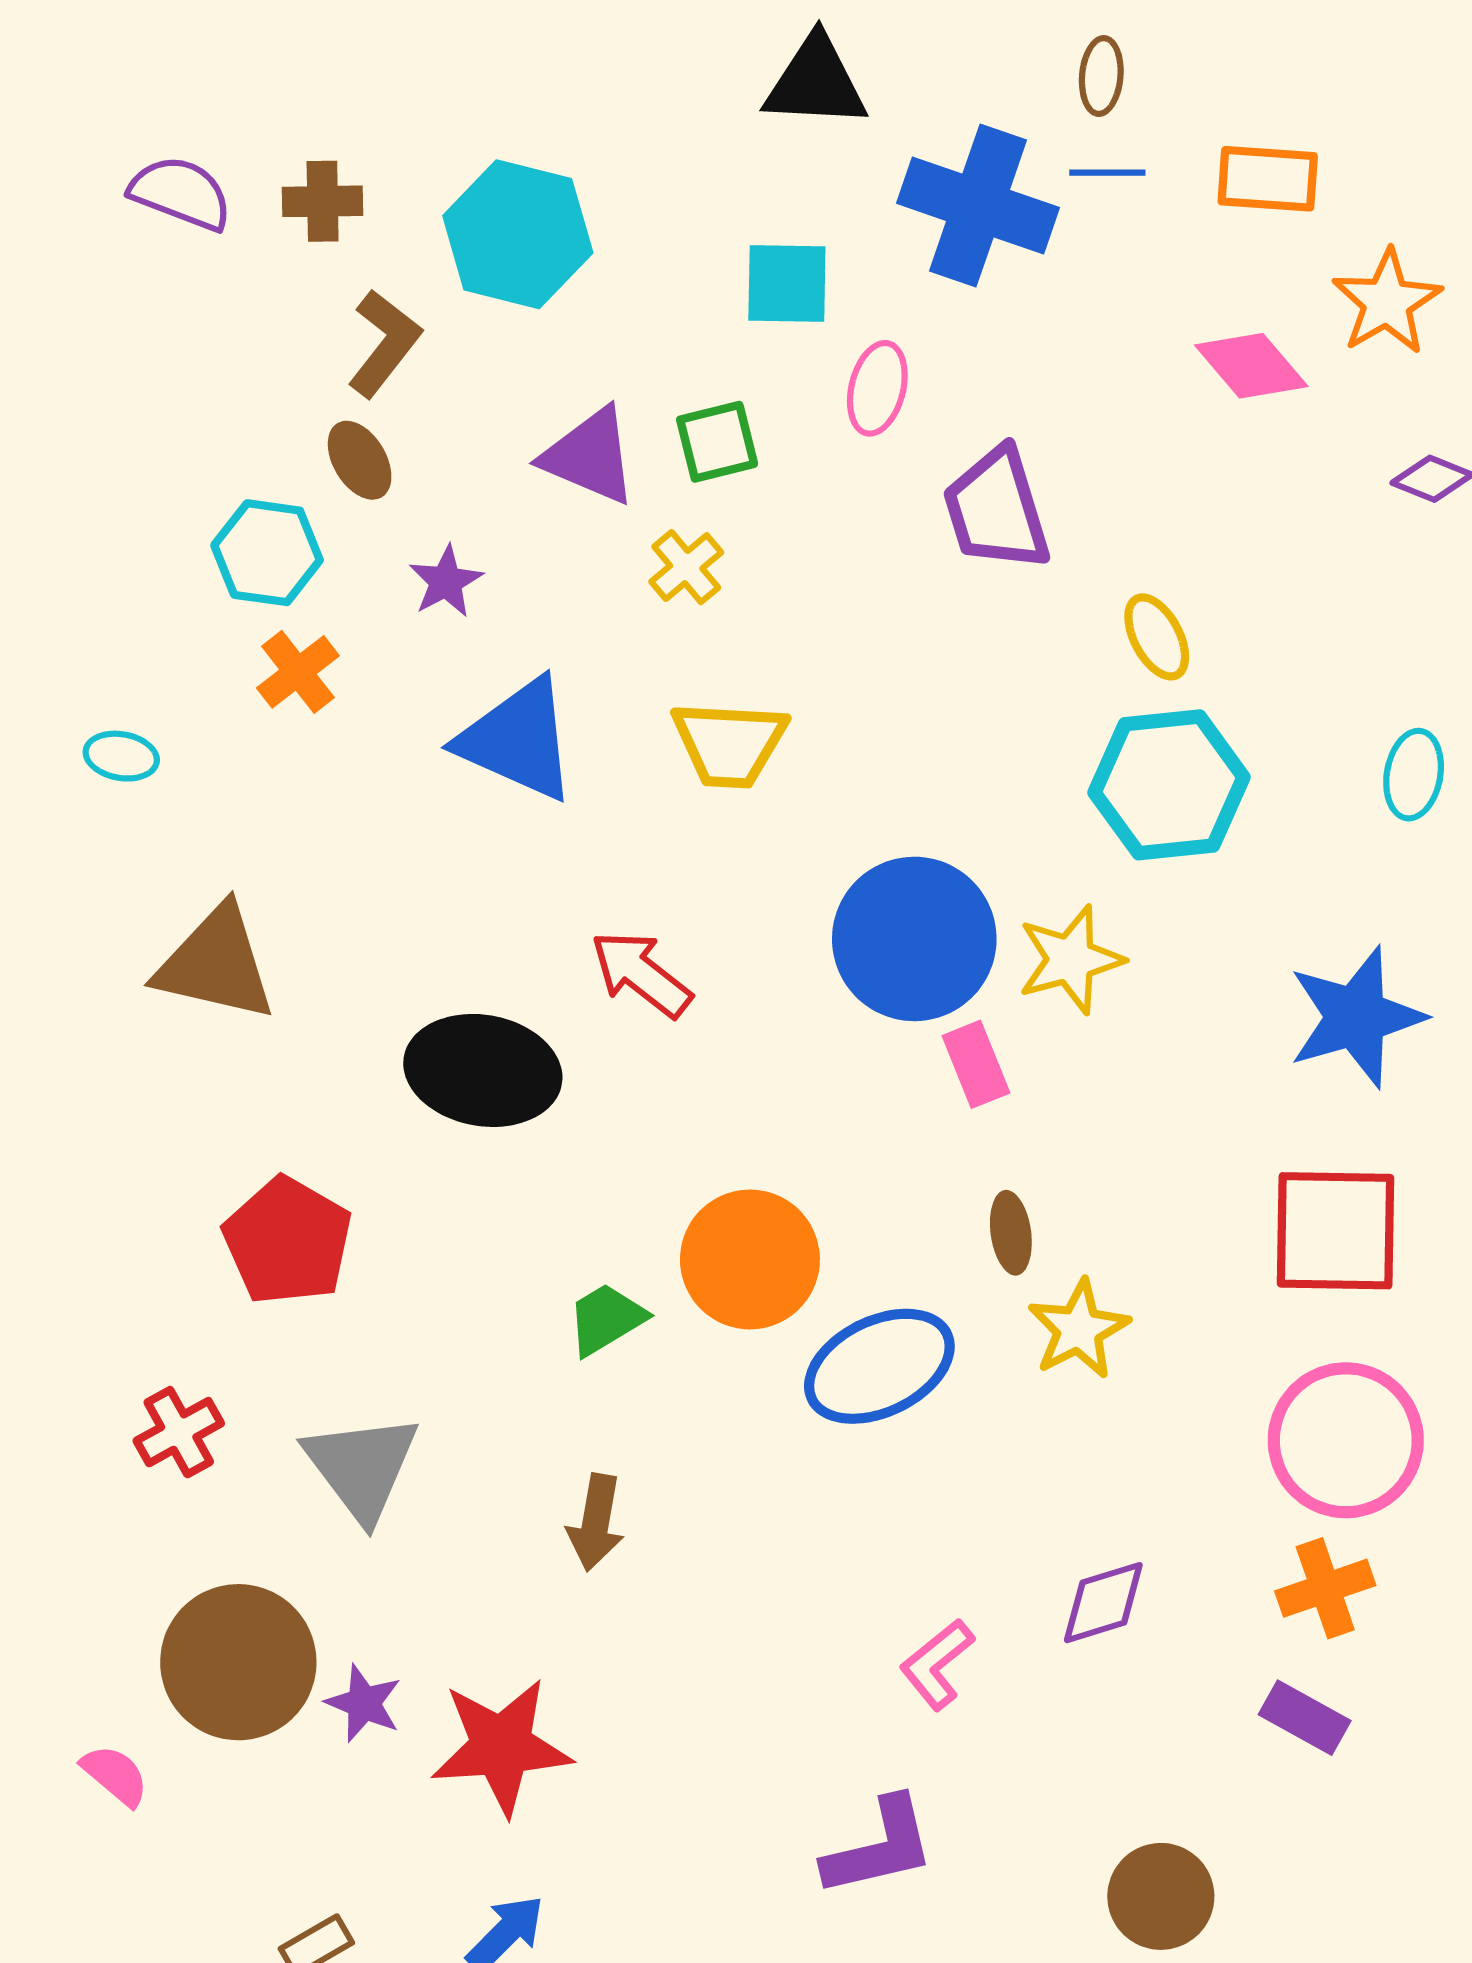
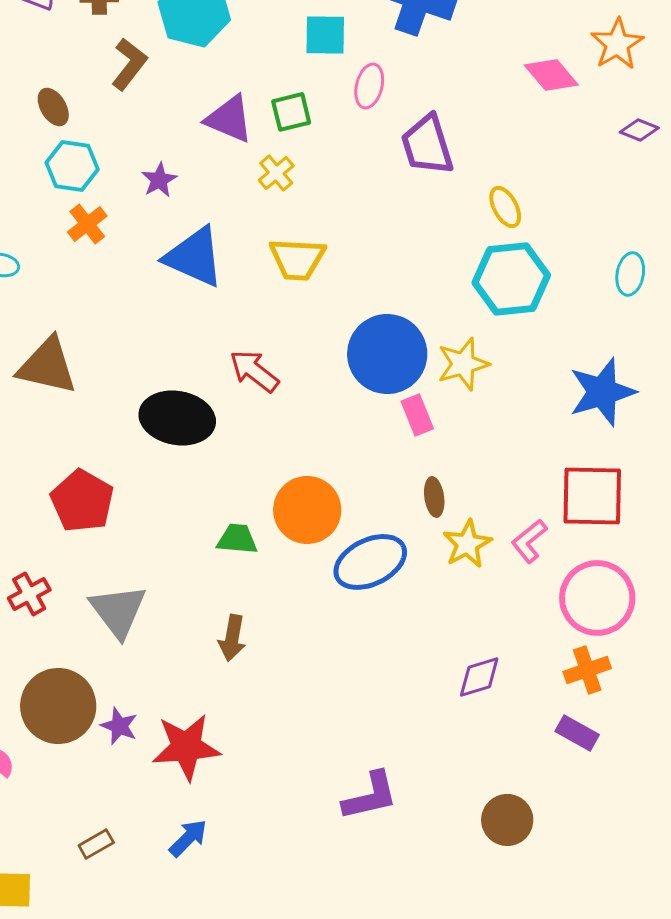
brown ellipse: (360, 460) -> (53, 107), moved
green trapezoid: (606, 1319) -> (237, 539), turned 36
pink L-shape: (937, 1664) -> (529, 541), moved

